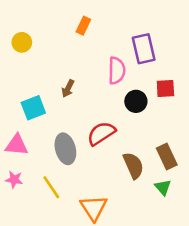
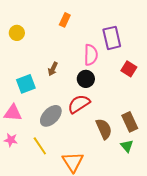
red square: (165, 89) -> (129, 69), turned 35
black circle: (136, 101) -> (86, 79), moved
gray ellipse: (65, 149) -> (51, 116), turned 60

